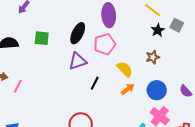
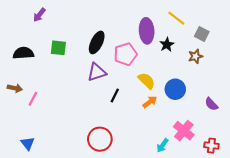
purple ellipse: (109, 15) -> (147, 31), moved
black star: (158, 30) -> (167, 45), moved
brown star: (153, 57) -> (195, 56), moved
blue circle: (157, 90) -> (175, 89), moved

